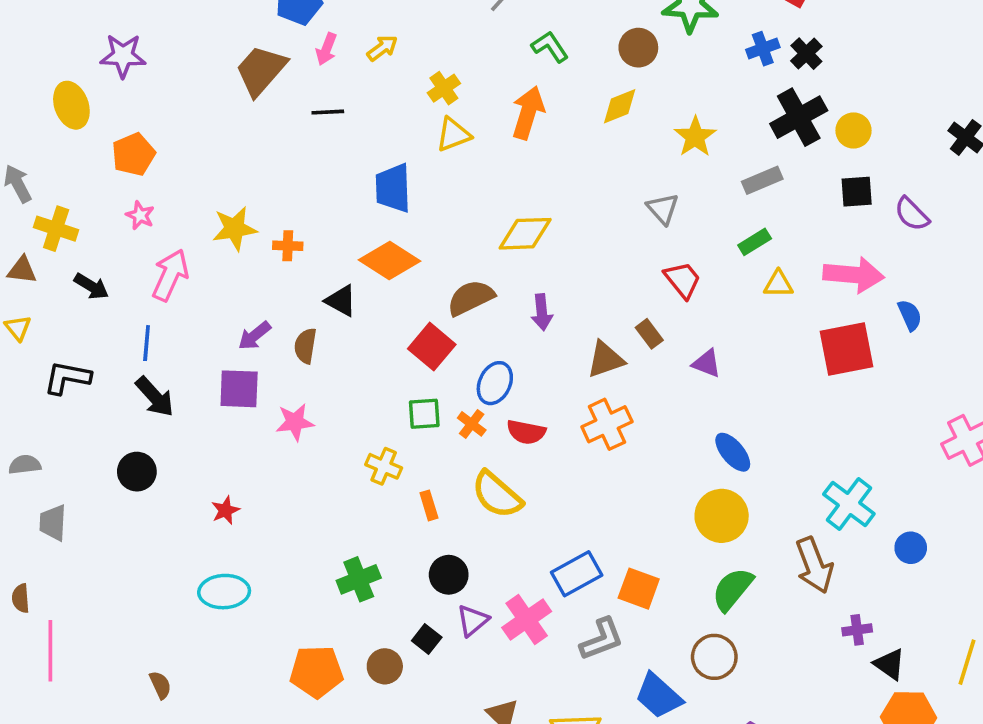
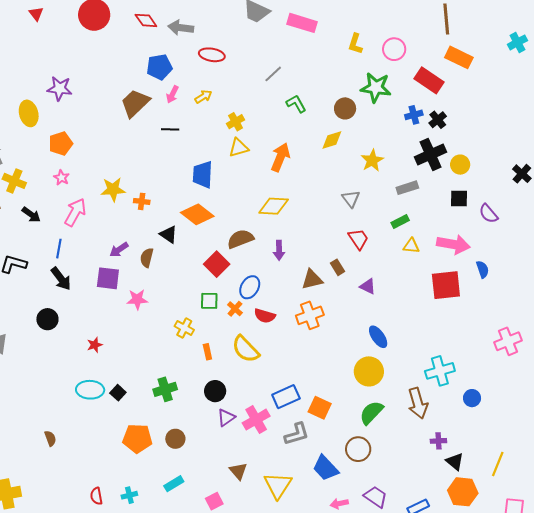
orange arrow: (528, 113) -> (280, 157), moved
cyan cross: (849, 504) -> (440, 371), turned 32
black square: (427, 639) -> (118, 393), moved

